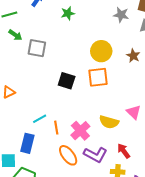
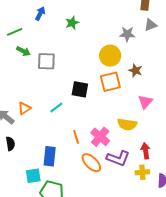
gray star: (121, 15) -> (127, 34), moved
brown star: (133, 56) -> (135, 70), moved
pink triangle: (134, 112) -> (145, 102), moved, turned 35
cyan line: (40, 119) -> (56, 107), moved
red arrow: (124, 151) -> (146, 151), turned 35

